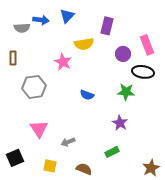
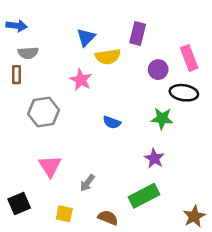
blue triangle: (67, 16) -> (86, 37), moved
blue arrow: (41, 20) -> (17, 26), moved
gray semicircle: (22, 28) -> (28, 53), moved
gray arrow: (68, 142) -> (87, 183), turned -32
green rectangle: (112, 152) -> (144, 196), size x1.6

